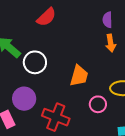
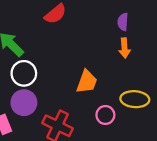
white circle: (35, 62) -> (24, 73), moved

